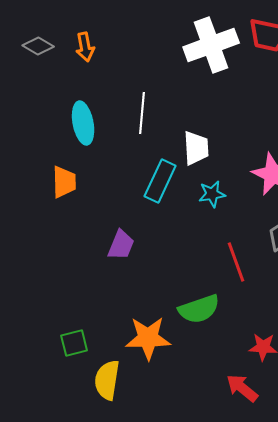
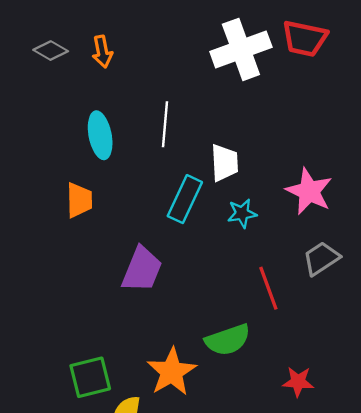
purple trapezoid: (121, 245) -> (142, 269), size x1.4
orange star: (148, 338) -> (172, 372), turned -30
green square: (74, 343) -> (90, 377), size x1.4

